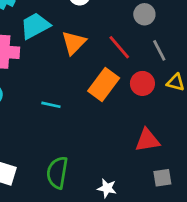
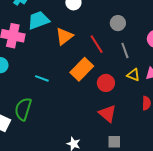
red circle: (142, 83) -> (106, 83), moved
red triangle: (147, 140) -> (107, 114), turned 42
green semicircle: (57, 173) -> (23, 109), moved

